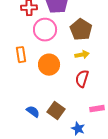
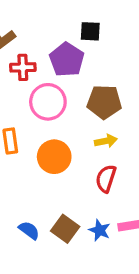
brown pentagon: (81, 30) -> (104, 102), turned -30
blue star: (78, 129) -> (100, 230), moved

